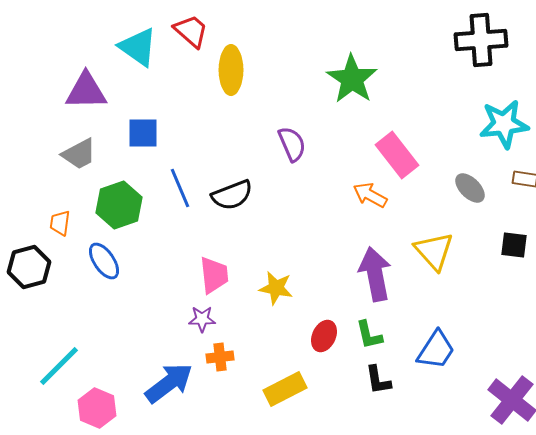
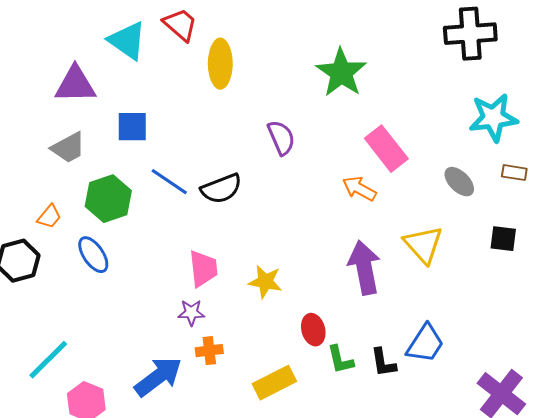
blue line: (180, 188) -> (169, 182), turned -33
orange trapezoid: (60, 223) -> (49, 217), turned -148
green L-shape: (369, 335) -> (340, 360), moved
red ellipse: (324, 336) -> (313, 330), turned -40
black L-shape: (378, 380) -> (383, 363), moved

